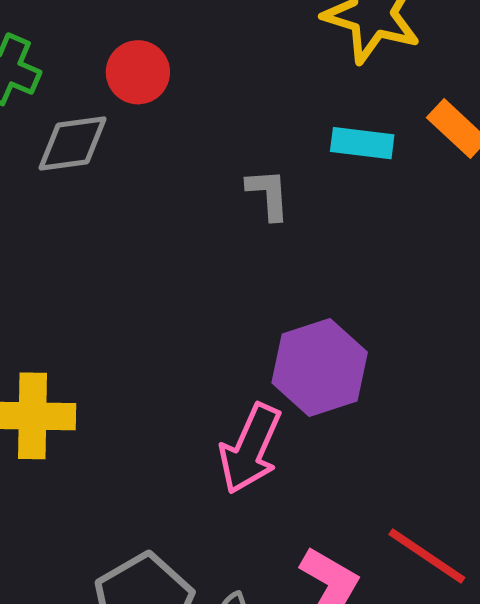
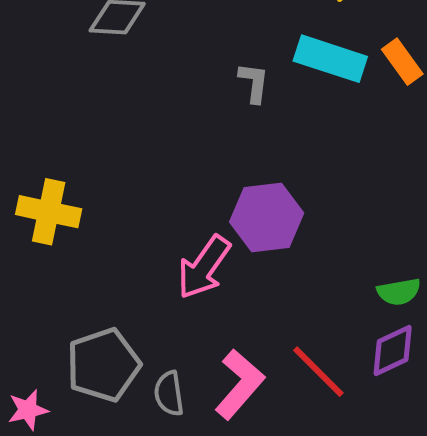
cyan rectangle: (362, 143) -> (330, 59), size x1.5

